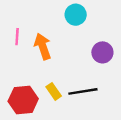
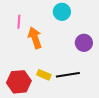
pink line: (17, 37) -> (19, 22), moved
yellow rectangle: (54, 91) -> (44, 75), turned -32

